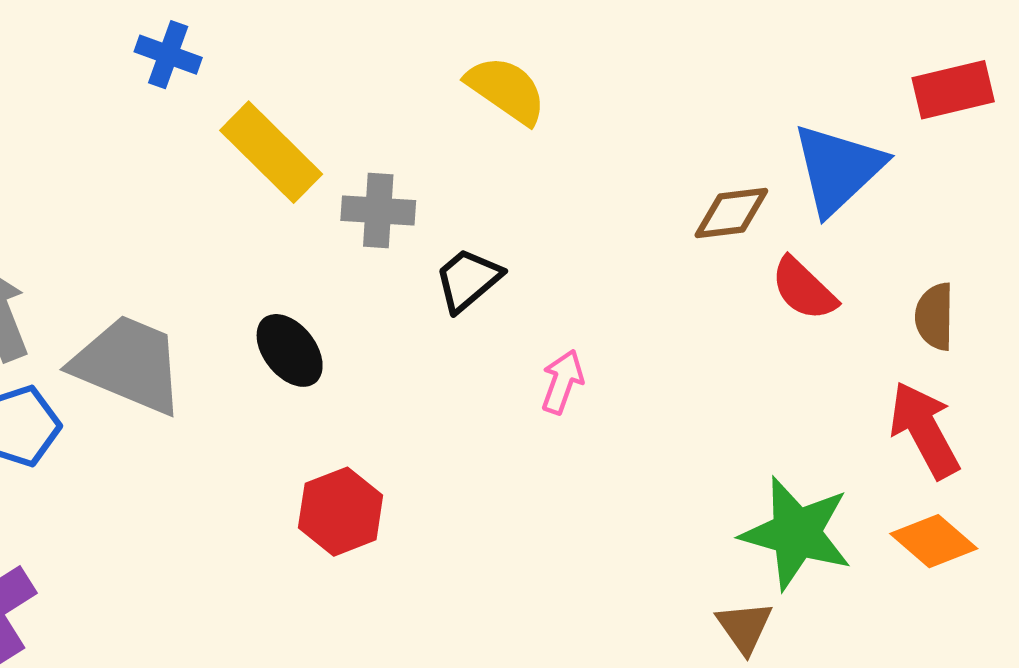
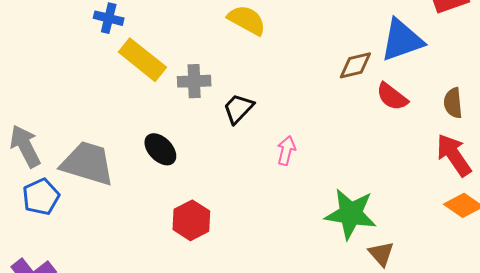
blue cross: (168, 55) -> (109, 18), moved
blue triangle: (838, 169) -> (402, 40), turned 30
green star: (796, 533) -> (351, 214), moved

